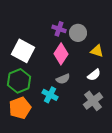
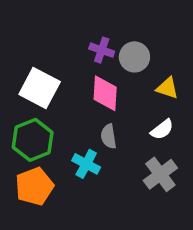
pink diamond: (61, 54) -> (105, 93), turned -30
gray semicircle: (63, 79) -> (109, 136), turned 104

